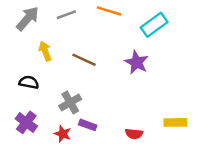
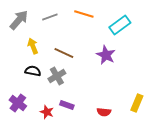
black semicircle: (29, 82) -> (33, 71), moved
gray cross: (70, 102) -> (57, 76), moved
yellow rectangle: (175, 122) -> (137, 103), turned -66

